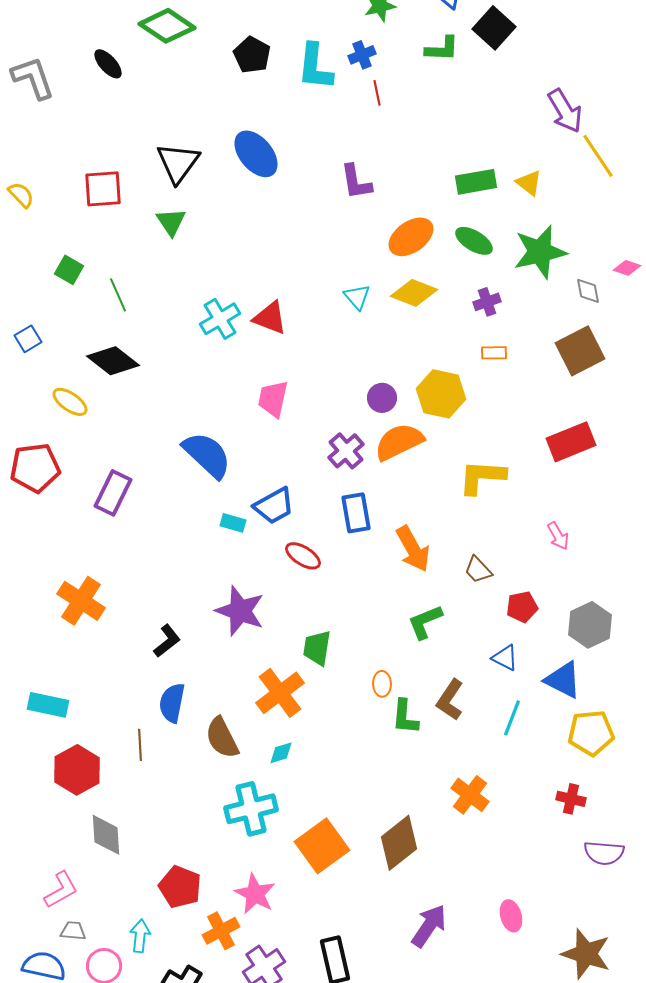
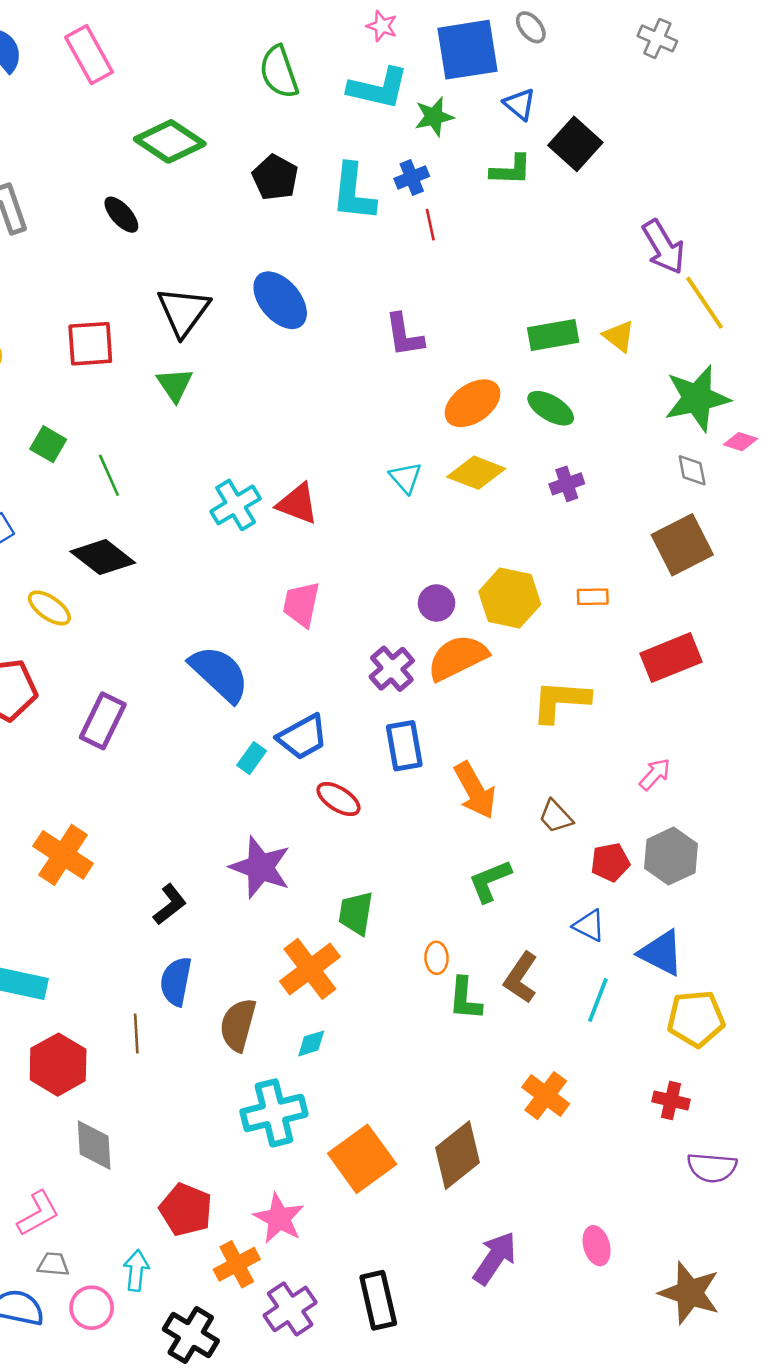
black ellipse: (108, 64) -> (121, 215), moved
green star: (540, 252) -> (697, 398), moved
orange rectangle: (494, 353) -> (593, 597), moved
cyan rectangle: (233, 523) -> (252, 758), turned -70
pink arrow: (558, 536) -> (655, 774), turned -108
gray hexagon: (590, 625) -> (671, 856), moved
brown semicircle: (222, 738) -> (238, 1025), turned 42

